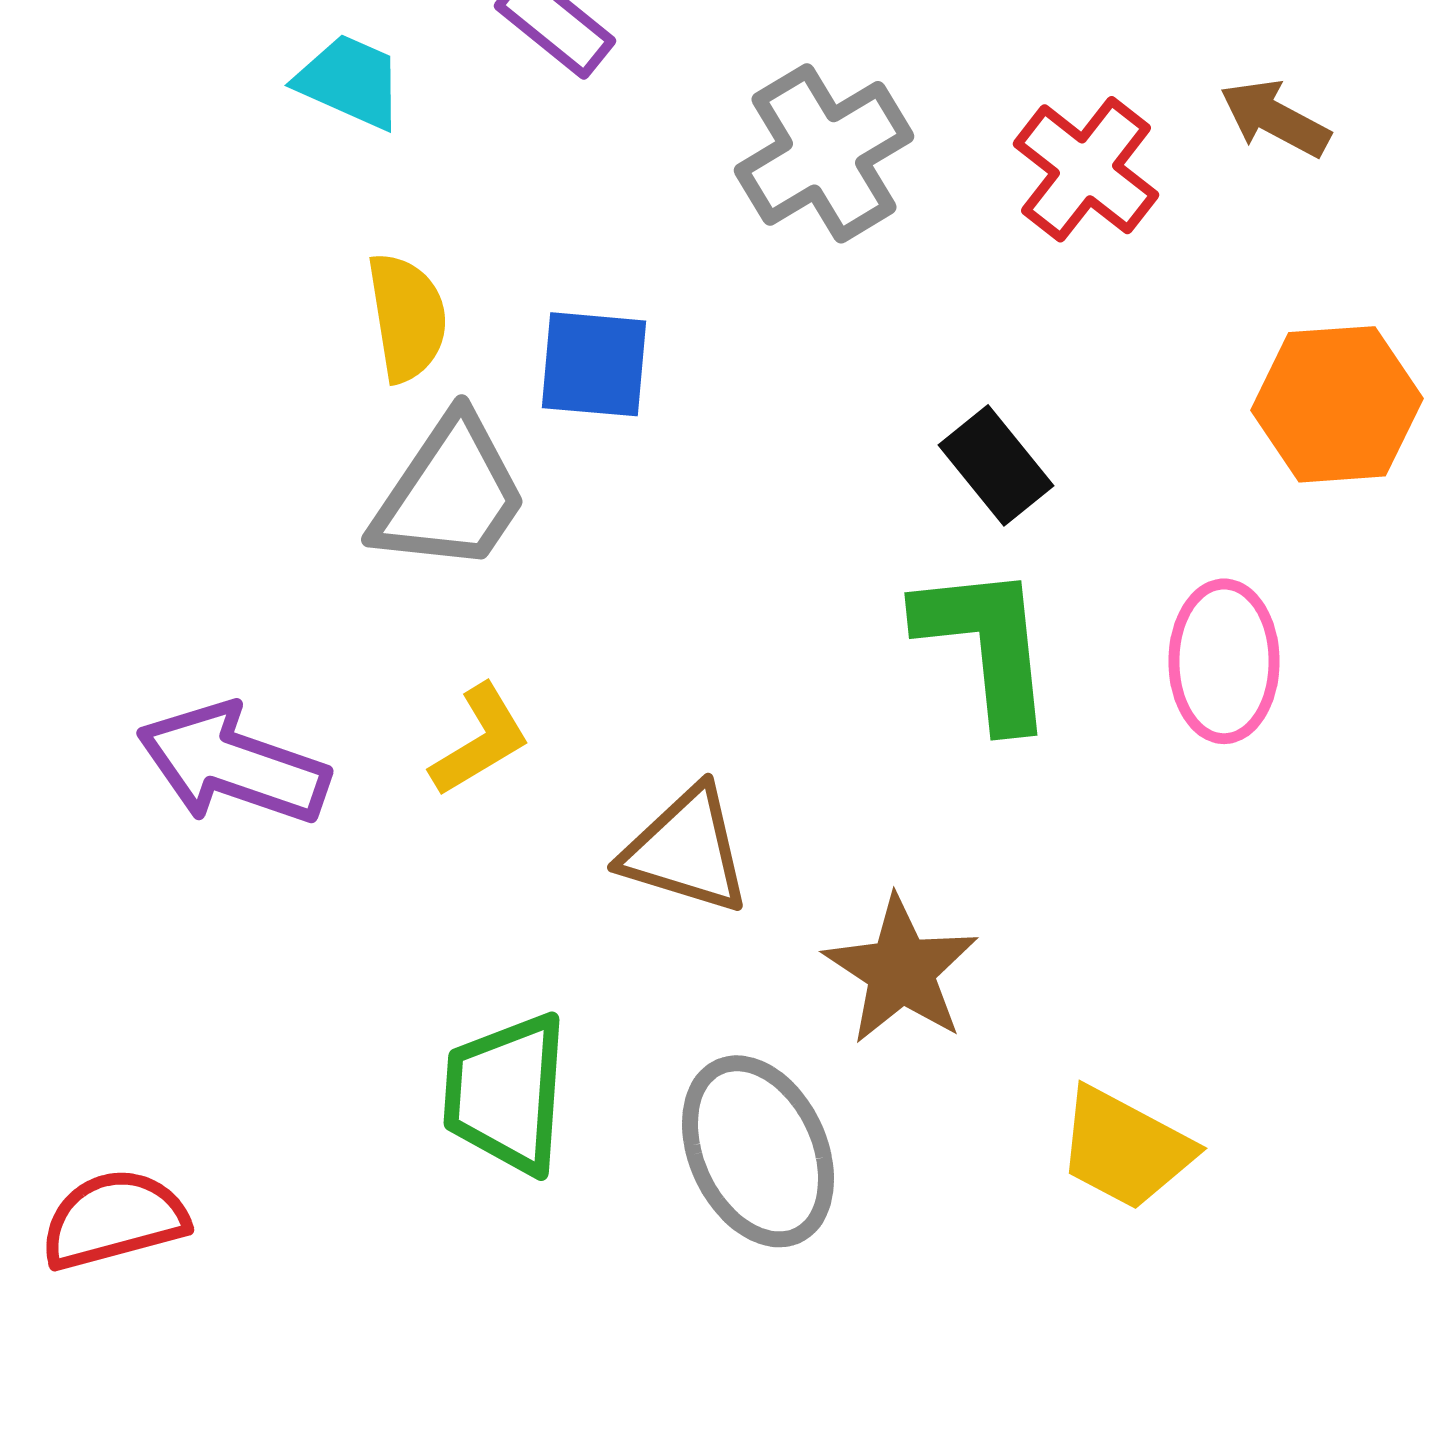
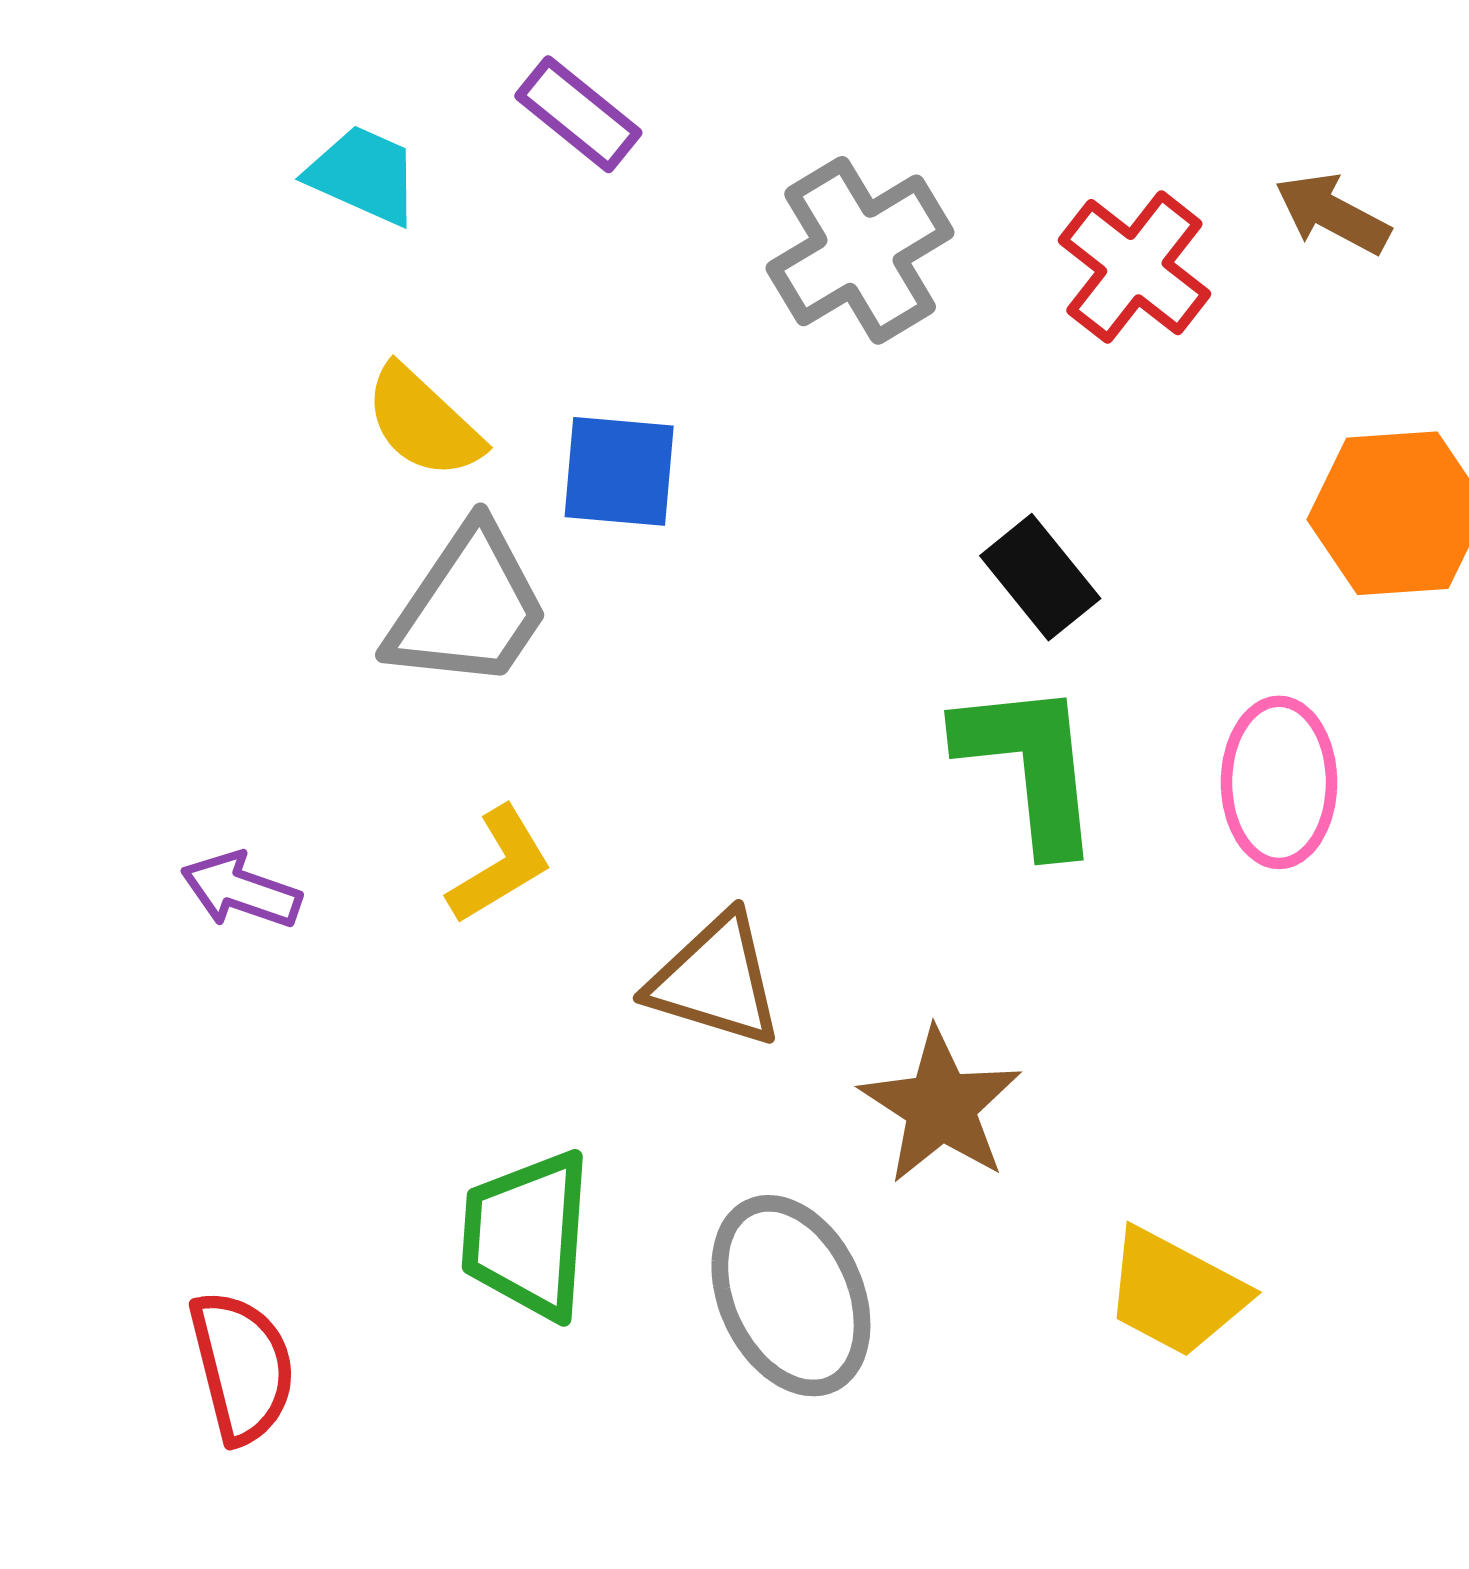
yellow semicircle: (407, 317) -> (423, 422), turned 142
purple arrow: (233, 764) -> (241, 890), size x0.6
red semicircle: (114, 1219) -> (242, 1367), moved, turned 91

